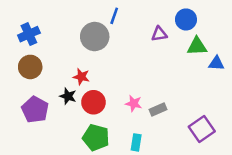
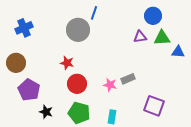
purple triangle: (159, 34) -> (140, 37), moved
brown circle: (30, 67) -> (16, 63), moved
black star: (68, 96) -> (46, 112), moved
gray rectangle: (158, 110) -> (128, 79), moved
purple square: (202, 129) -> (154, 106), moved, turned -35

